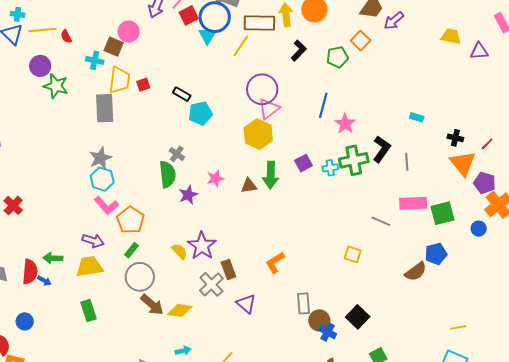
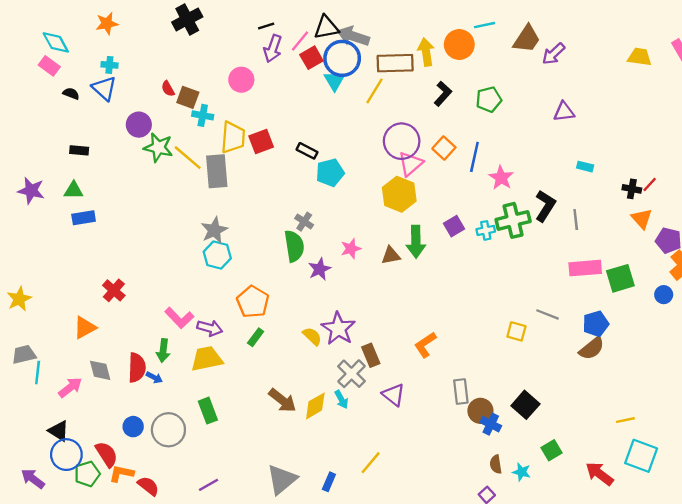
yellow line: (43, 30) -> (188, 158), moved, turned 48
yellow trapezoid: (451, 36) -> (640, 57), moved
orange square: (361, 41) -> (444, 148), moved
brown square: (114, 47) -> (188, 97), moved
purple triangle: (479, 51) -> (564, 112), moved
red square: (143, 85) -> (261, 142), size x1.5
red line: (487, 144) -> (650, 185), moved
orange triangle: (463, 163) -> (642, 219), size x0.7
pink L-shape: (106, 205) -> (179, 318), moved
gray line: (381, 221) -> (548, 314), moved
blue pentagon: (436, 254) -> (596, 324), moved
green arrow: (53, 258) -> (163, 351), turned -84
gray circle: (140, 277) -> (168, 430), moved
yellow diamond: (180, 310) -> (315, 406), turned -35
yellow line: (458, 327) -> (625, 420), moved
cyan arrow: (183, 351) -> (341, 399), moved, turned 77

